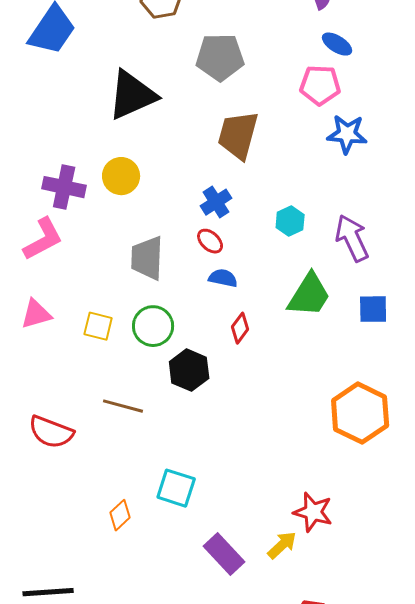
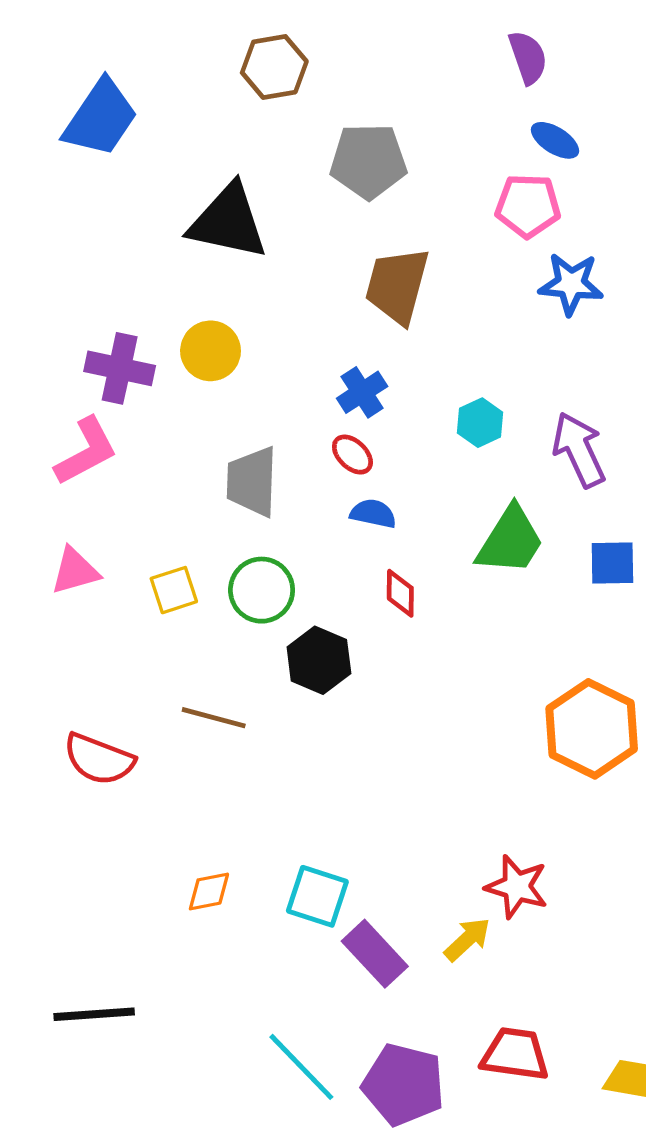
black triangle: (132, 95) -> (228, 222), turned 36
yellow square: (98, 326) -> (174, 590), turned -32
red diamond: (240, 328) -> (400, 593), turned -36
cyan square: (176, 488) -> (317, 896), moved
orange diamond: (120, 515) -> (209, 891), turned 32

